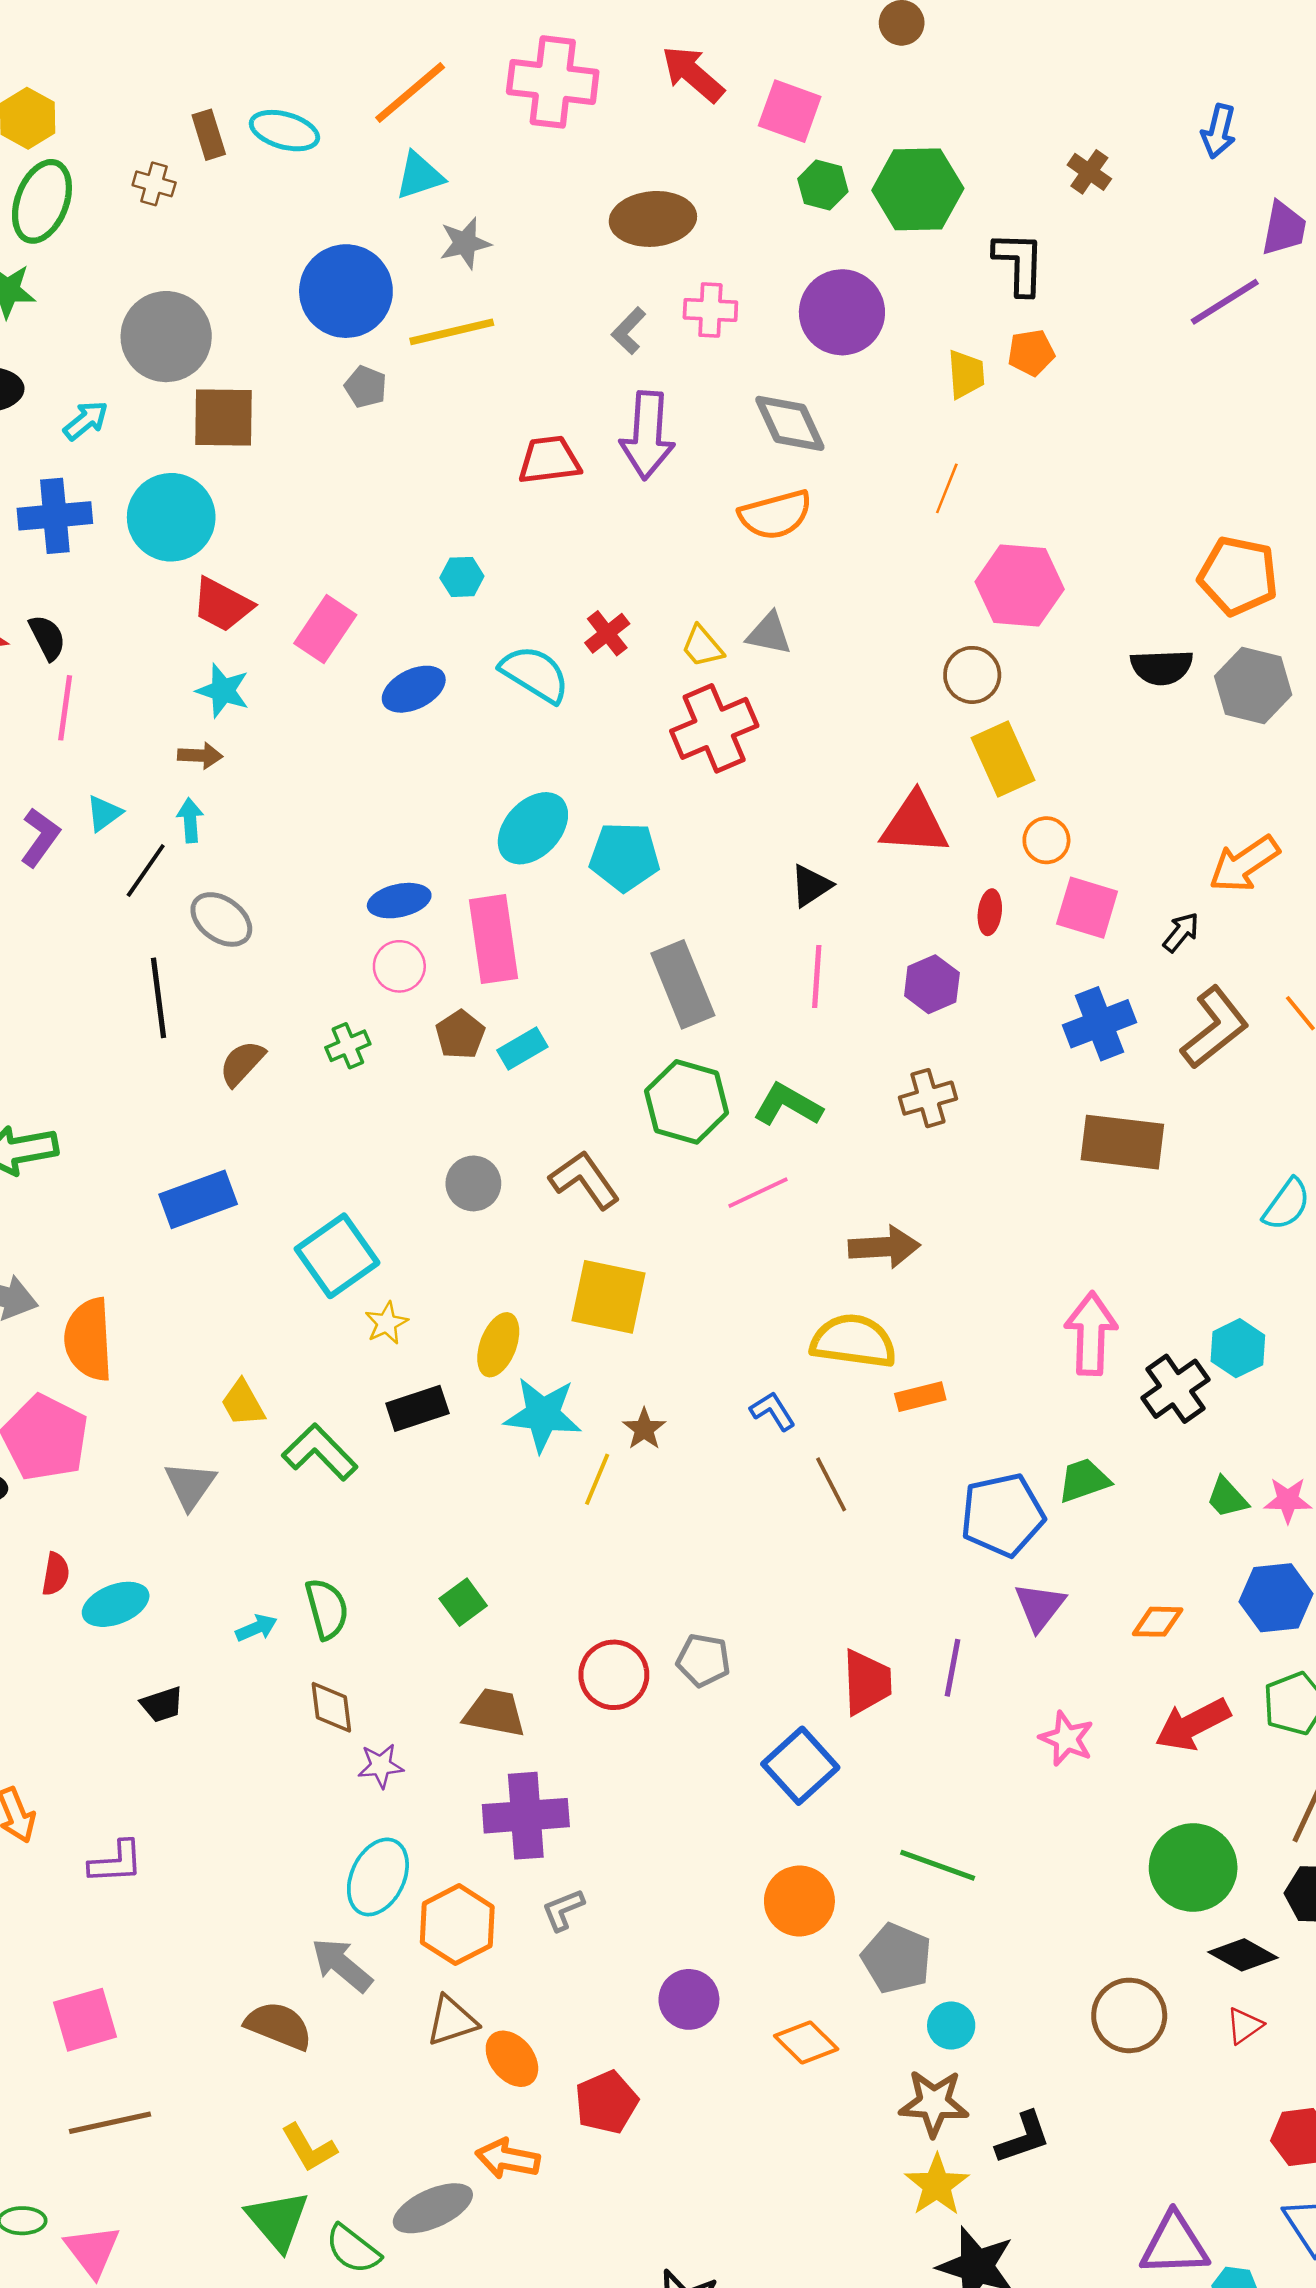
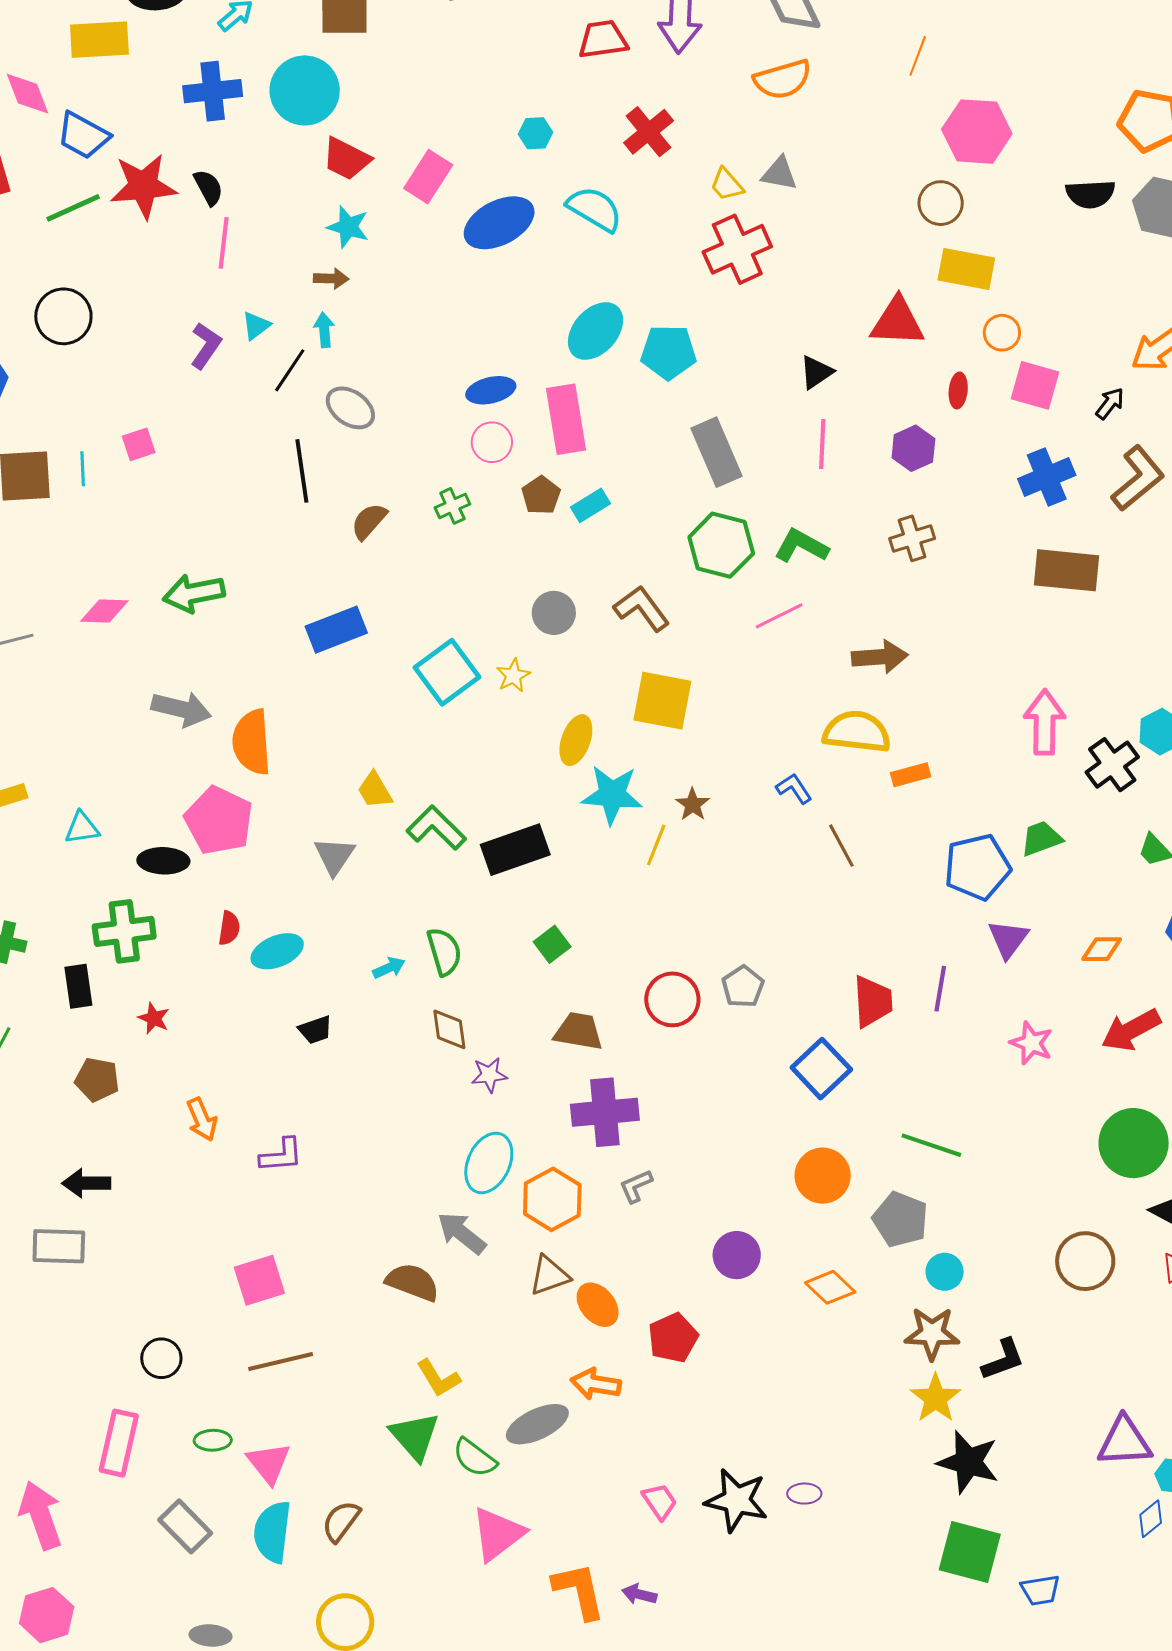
red cross: (607, 633) -> (649, 132), moved, size x1.4
blue ellipse: (414, 689) -> (499, 223), size x1.4
yellow rectangle: (1003, 759) -> (966, 269), turned -54
yellow star: (387, 1323) -> (513, 676), moved
black rectangle: (417, 1408) -> (515, 850), moved, size x1.4
gray pentagon: (703, 1660) -> (743, 987), turned 30

